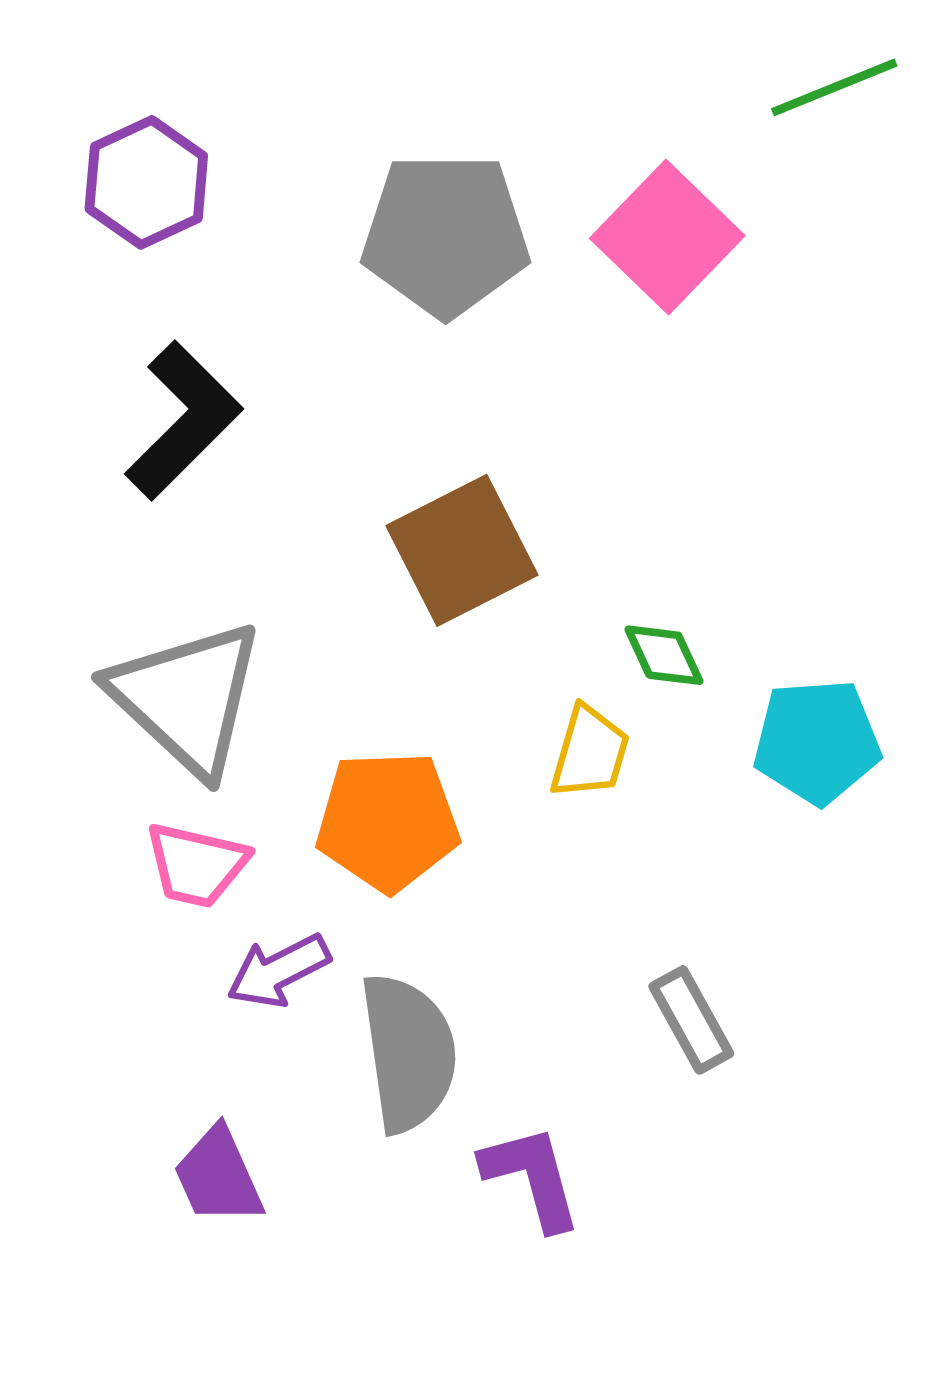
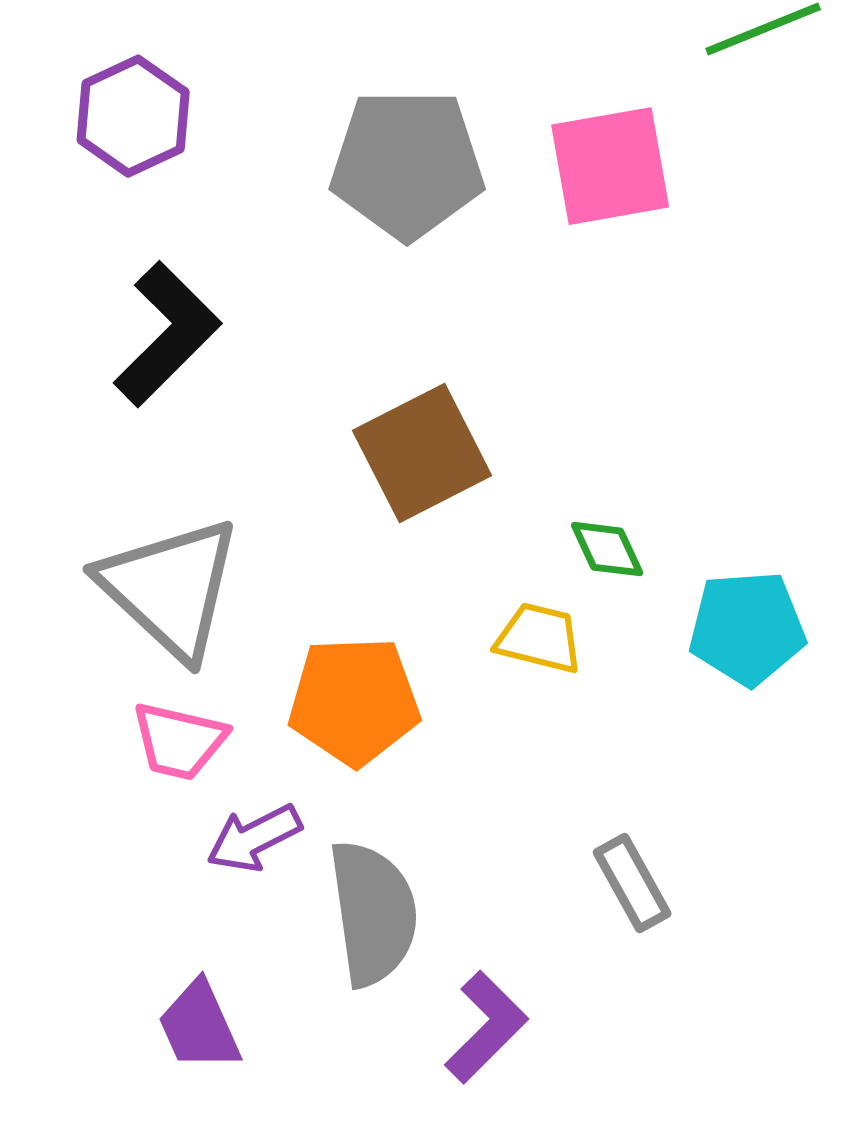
pink square: (667, 237) -> (610, 166), turned 36
yellow trapezoid: (590, 752) -> (539, 638), turned -92
purple L-shape: (532, 1177) -> (486, 1027), turned 60

